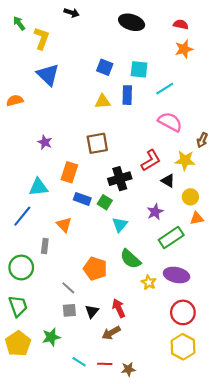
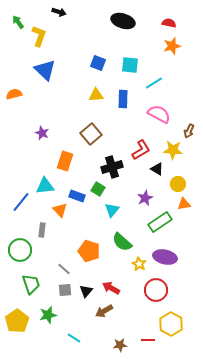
black arrow: (72, 13) -> (59, 12), moved
blue rectangle: (127, 95) -> (123, 99), moved
brown square: (97, 143) -> (91, 134), turned -30
cyan triangle: (38, 187) -> (45, 186), moved
blue rectangle: (82, 199) -> (77, 196), moved
green trapezoid: (18, 306) -> (31, 284), moved
red arrow: (119, 308) -> (111, 288), turned -36
red circle: (183, 312) -> (156, 290), moved
red line: (105, 364) -> (148, 340), moved

